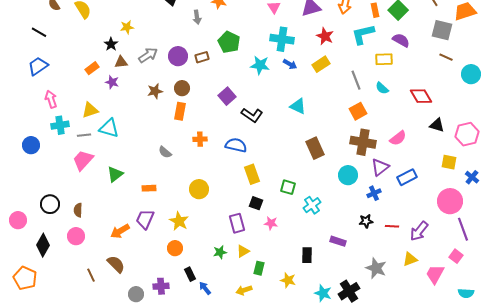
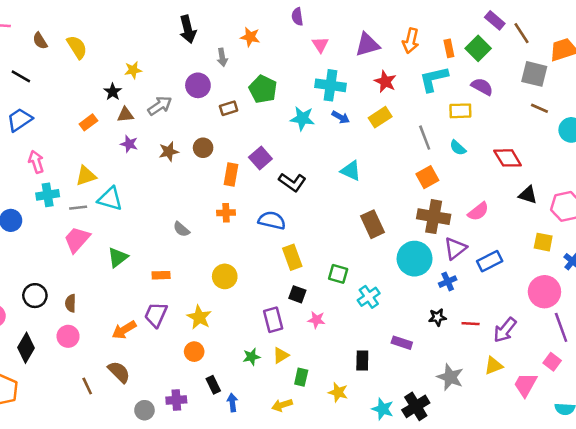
purple circle: (178, 56) -> (198, 85), moved
purple star: (112, 82) -> (129, 144), moved
orange rectangle: (180, 111) -> (231, 175), moved
cyan circle: (348, 175) -> (415, 259), size x1.4
blue arrow: (205, 288) -> (232, 403), turned 32

